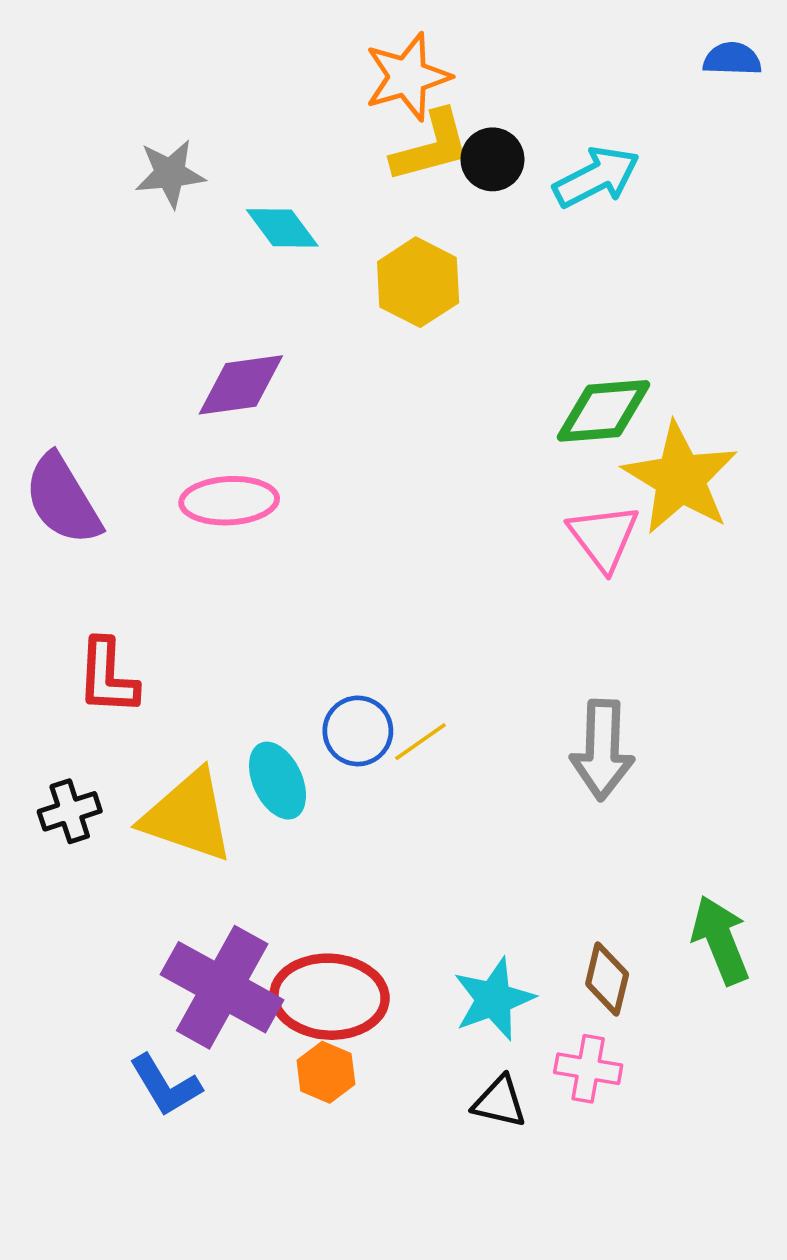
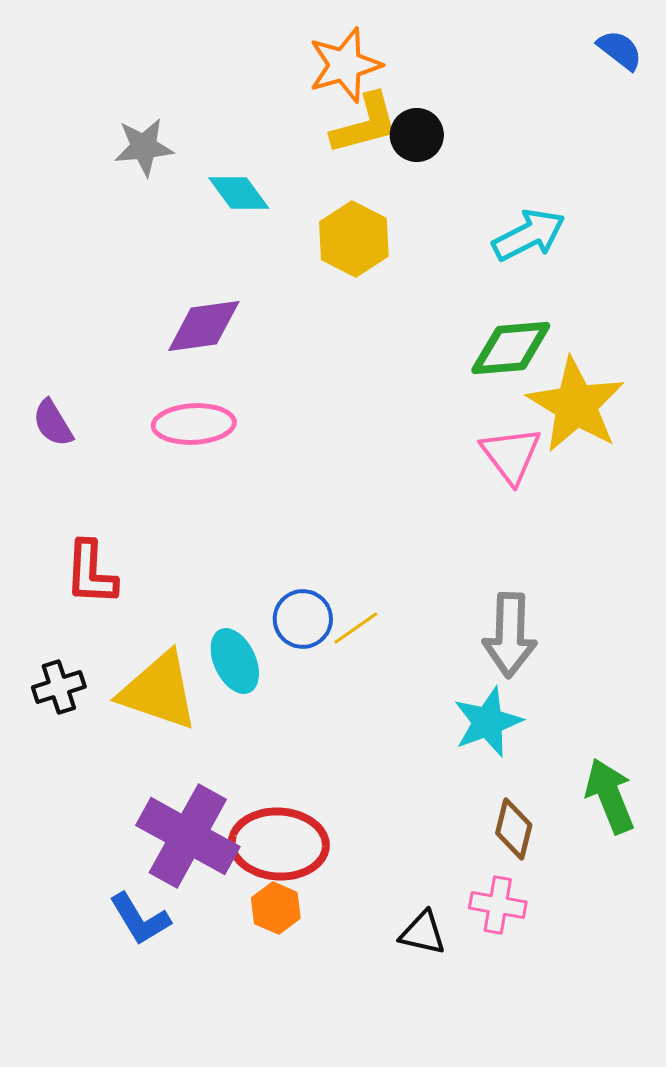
blue semicircle: (732, 59) -> (620, 50), turned 36
cyan arrow: (596, 177) -> (529, 235), moved
purple semicircle: (63, 499) -> (53, 423), size x0.6
cyan star: (494, 999) -> (488, 722), moved

